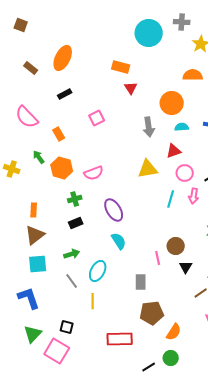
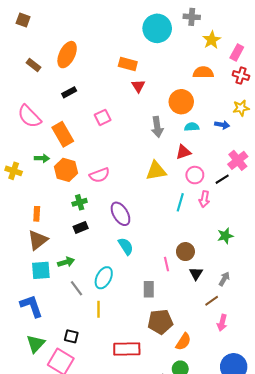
orange rectangle: (59, 134) -> (63, 134), size x1.6
green arrow: (39, 157) -> (42, 158), turned 128
green arrow: (72, 254) -> (66, 262), moved

